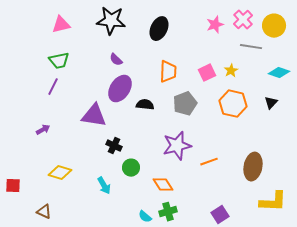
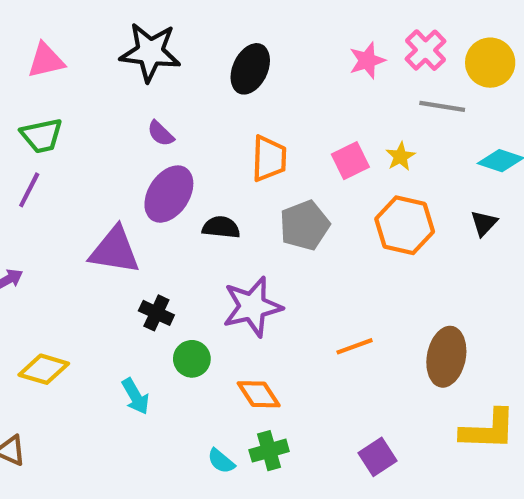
purple star: (177, 146) -> (252, 307), moved

